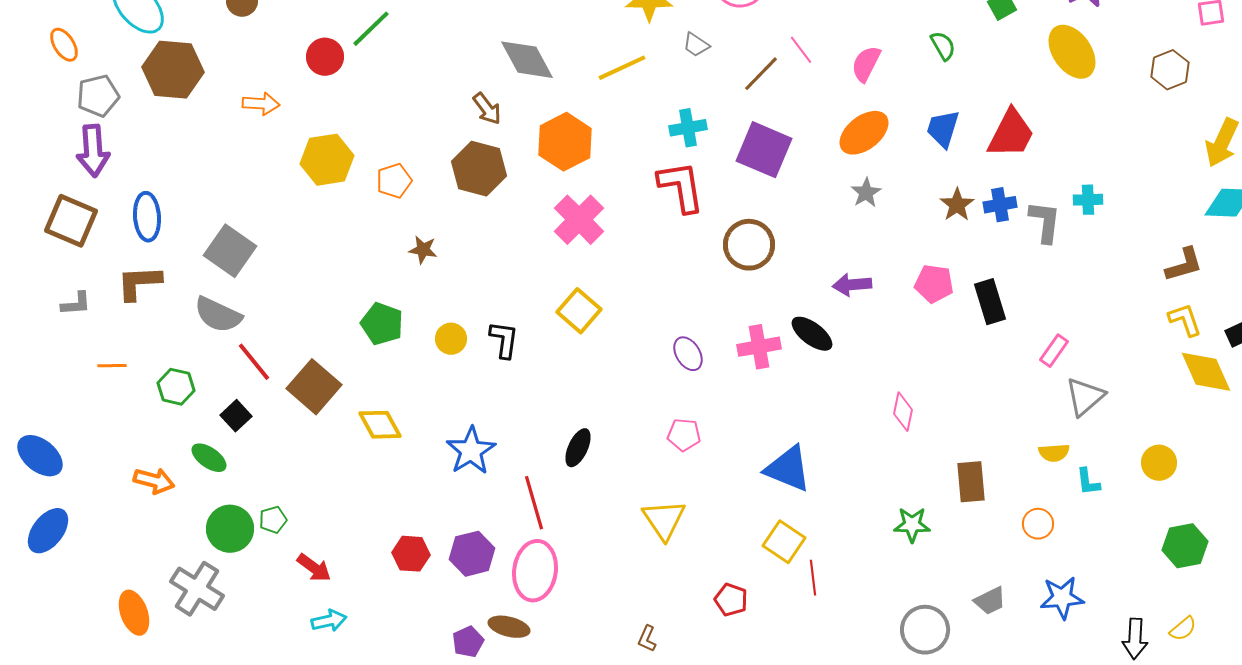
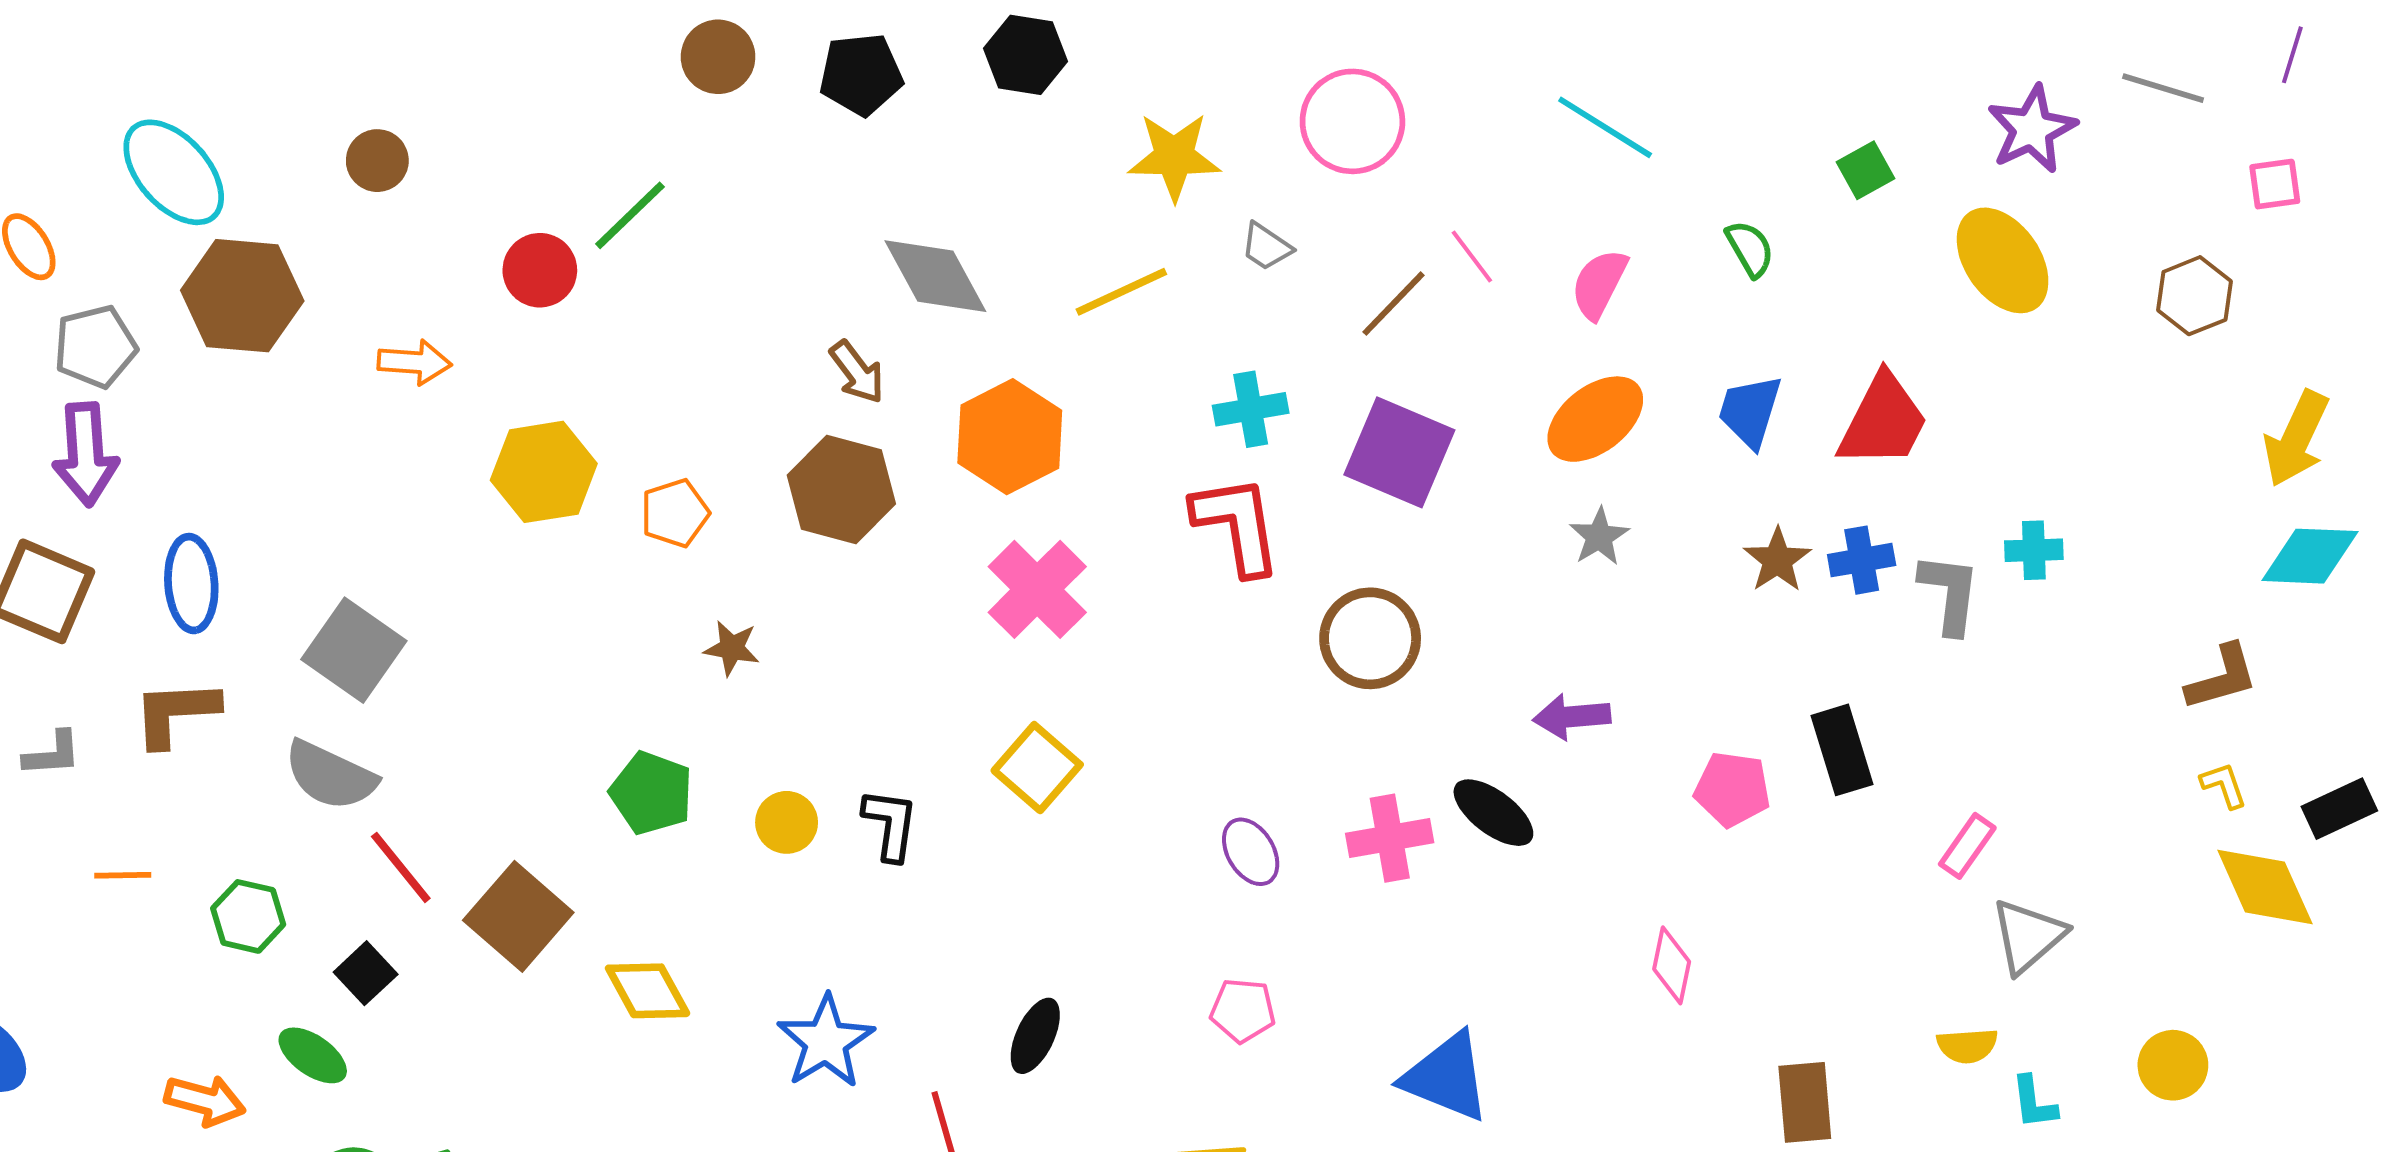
pink pentagon: (934, 284) -> (1732, 789), moved
yellow L-shape: (1185, 320) -> (2224, 785), size x0.7

